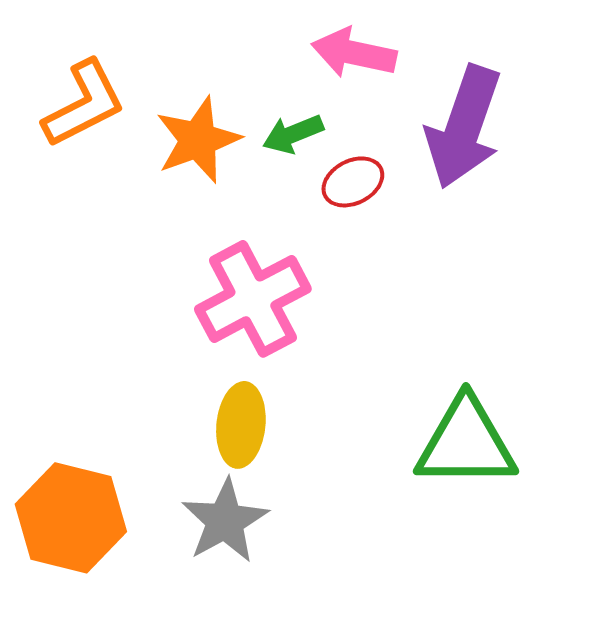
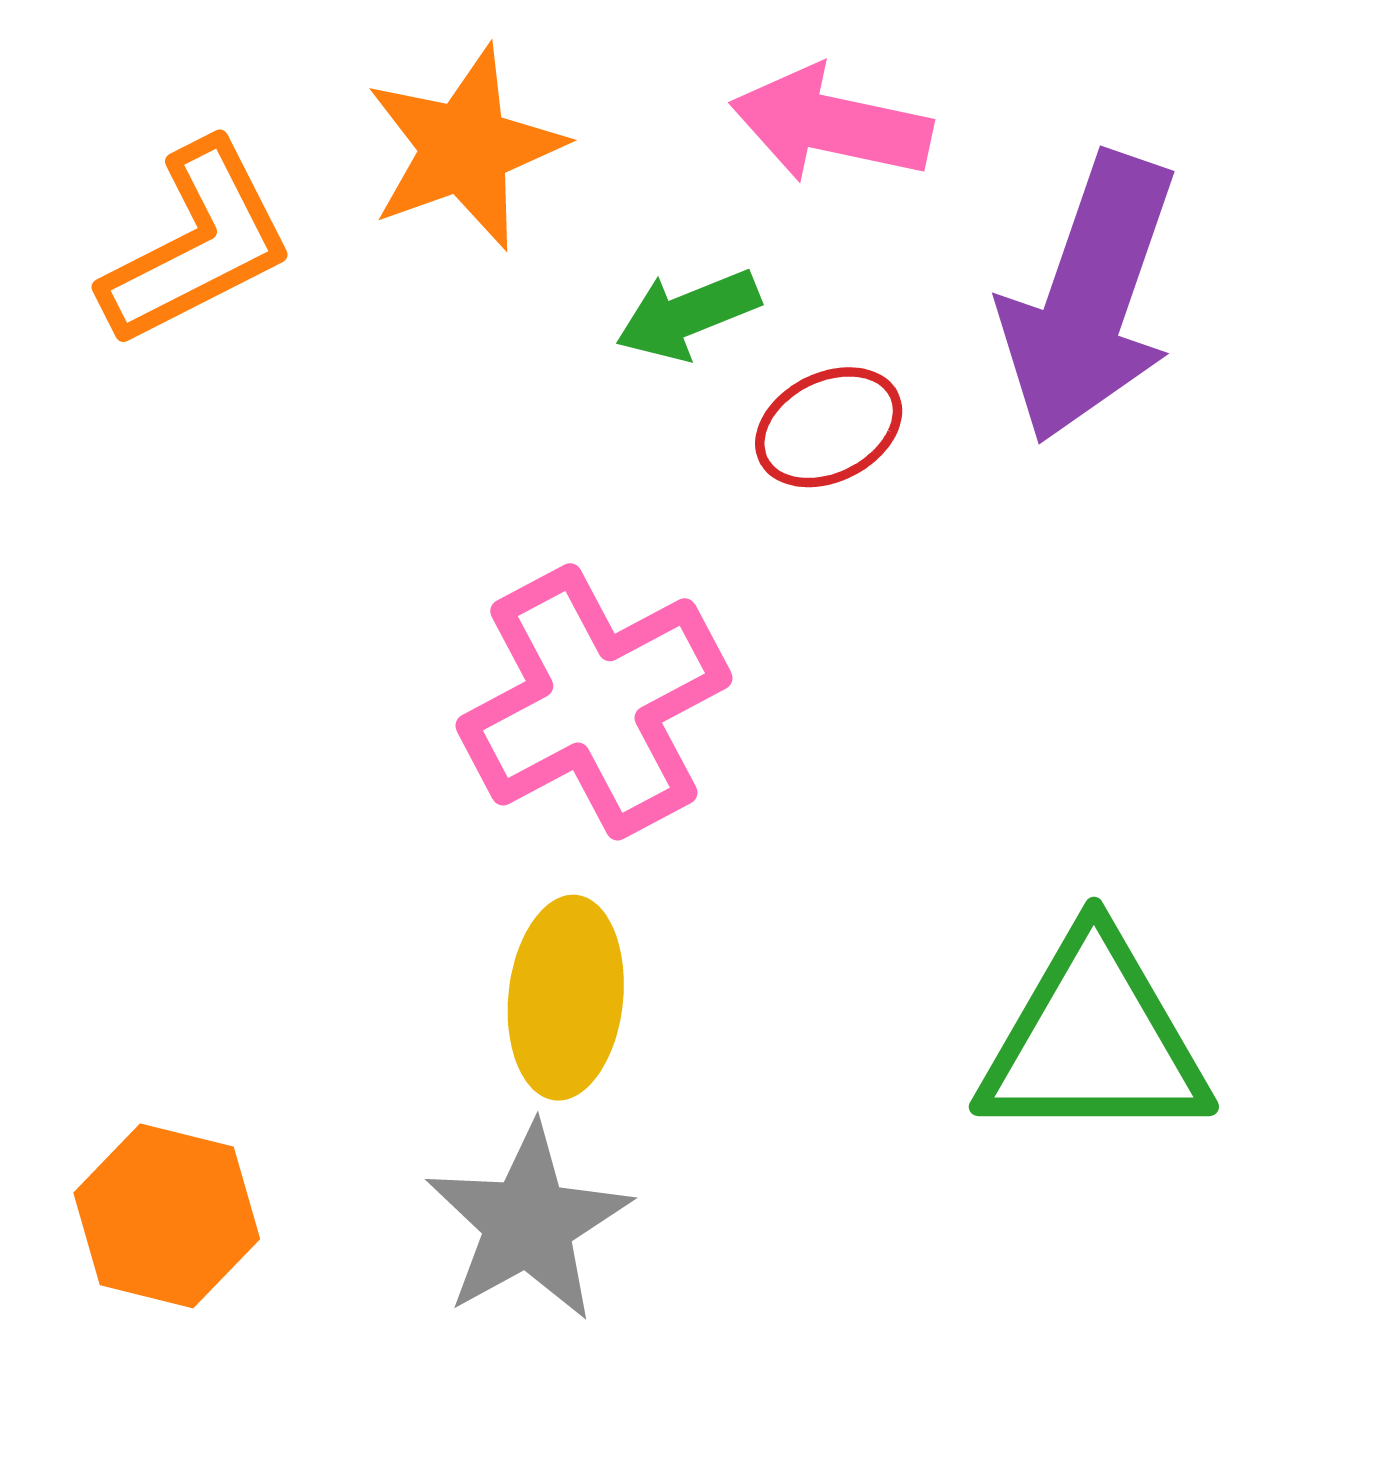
orange star: (198, 140) -> (465, 148), moved
orange hexagon: (71, 518) -> (167, 1216), size x0.7

